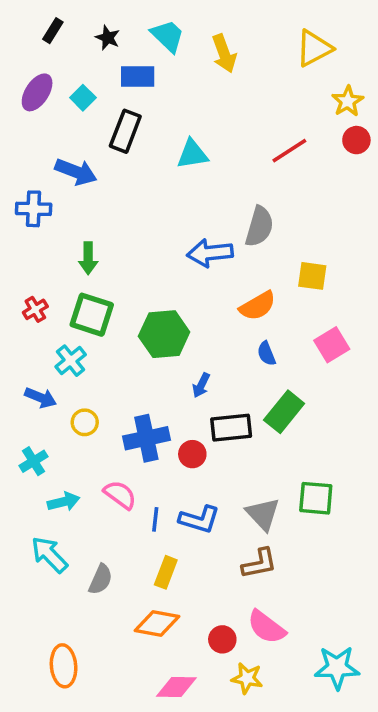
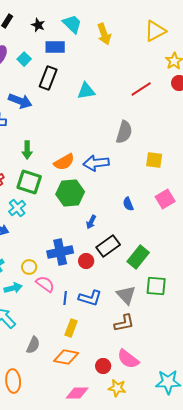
blue arrow: (210, 253) -> (96, 163), moved
orange semicircle: (258, 306) -> (64, 162), moved
green rectangle: (284, 412) -> (138, 257), moved
yellow circle: (85, 422) -> (29, 267), moved
black rectangle: (231, 428) -> (108, 246), turned -30
gray semicircle: (101, 579) -> (33, 345), moved

